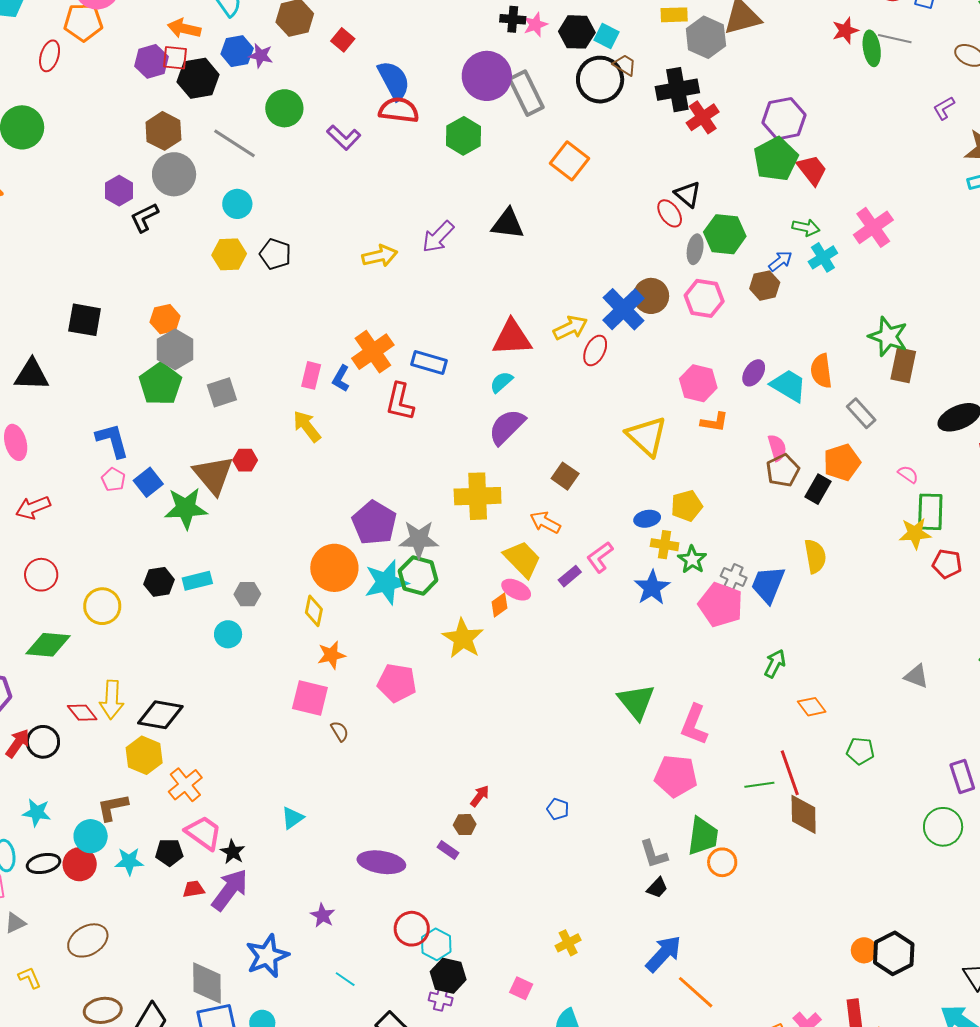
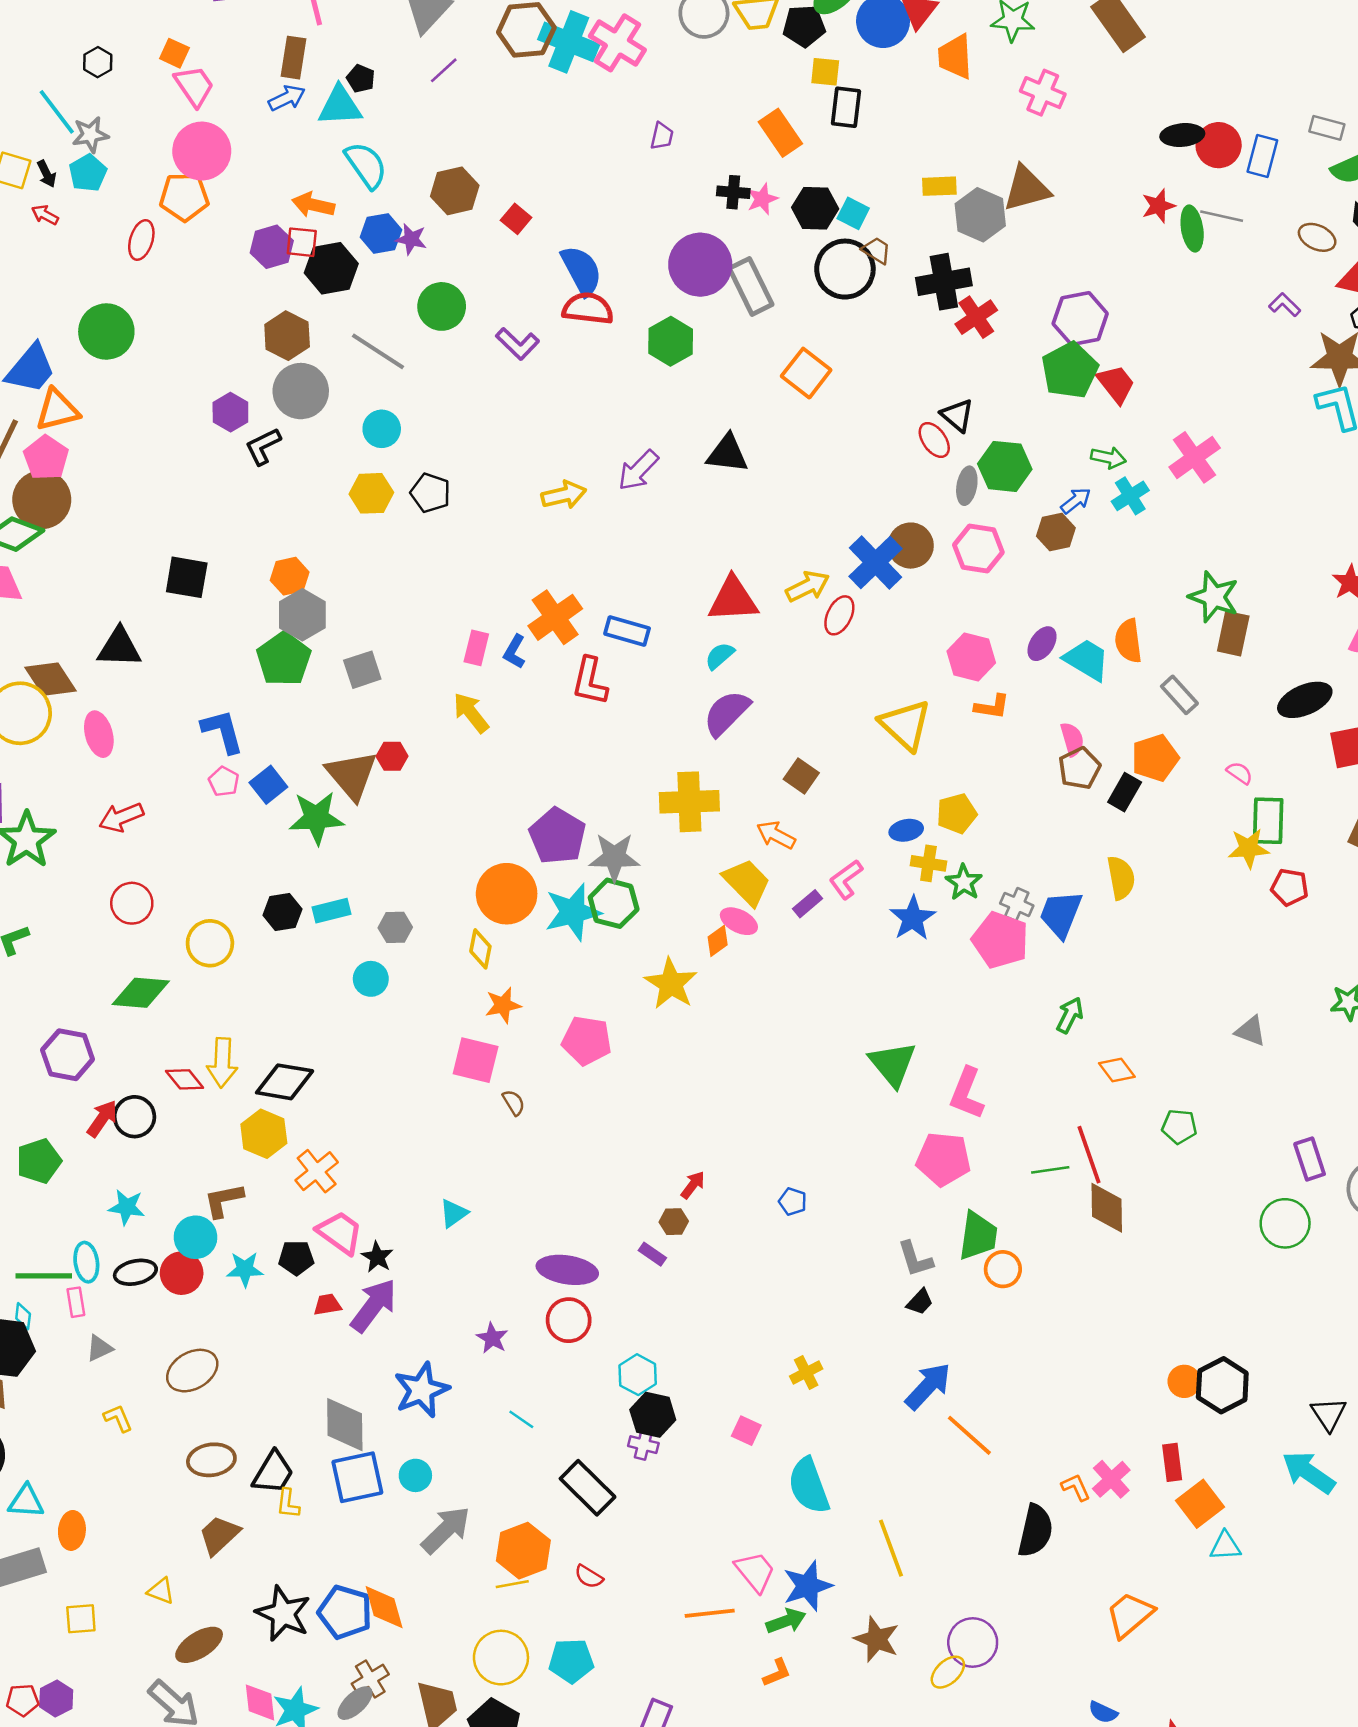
purple L-shape: (944, 108) -> (1285, 305), turned 75
red circle: (412, 929) -> (569, 1320), moved

